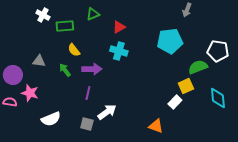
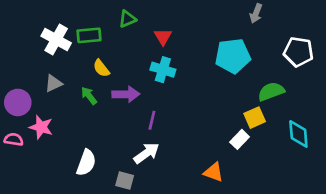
white cross: (43, 15) -> (56, 40), moved, size x1.5
red triangle: (119, 27) -> (163, 37), turned -32
white pentagon: (218, 51) -> (298, 52), moved
gray triangle: (39, 61) -> (53, 83), turned -32
purple line: (88, 93) -> (152, 120), moved
white semicircle: (51, 119) -> (86, 163), moved, turned -48
gray square: (87, 124) -> (125, 181), moved

